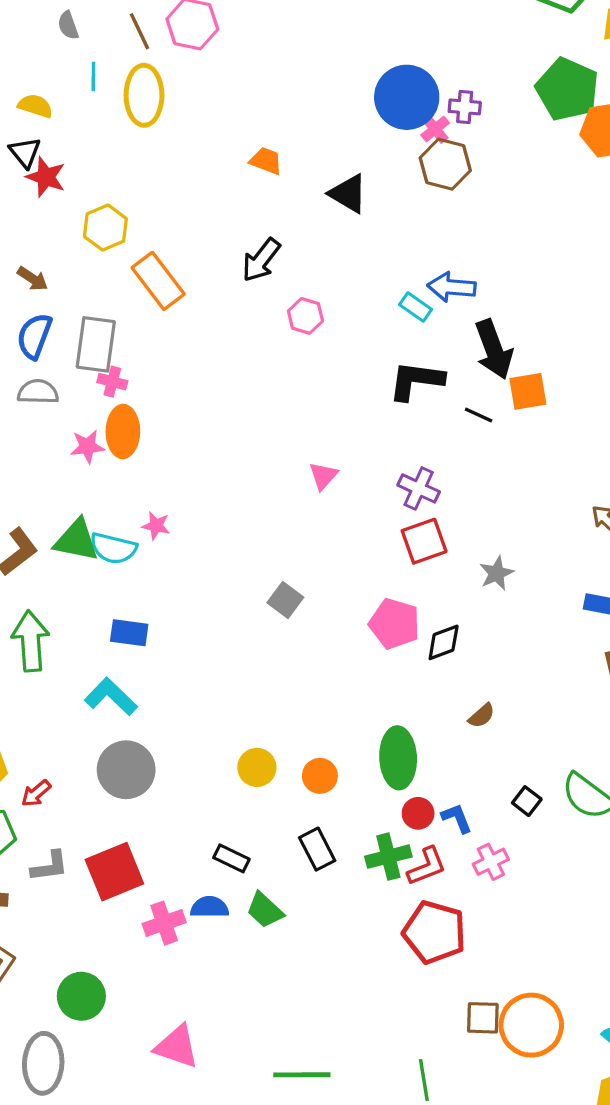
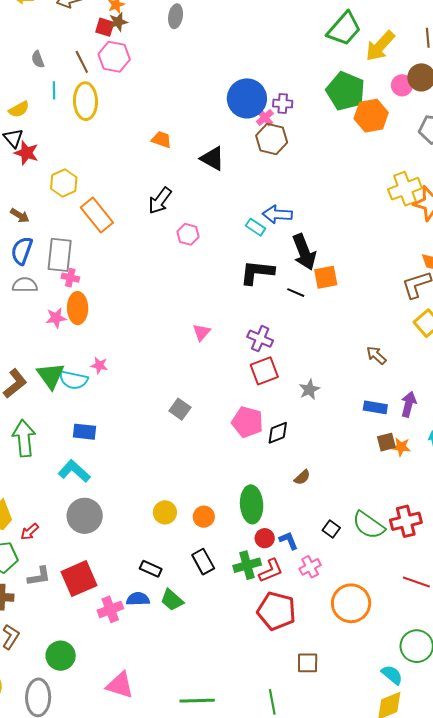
yellow semicircle: (35, 106) -> (19, 109), turned 135
green triangle: (76, 540) -> (51, 376), turned 44
orange circle: (531, 1025) -> (351, 603), moved

